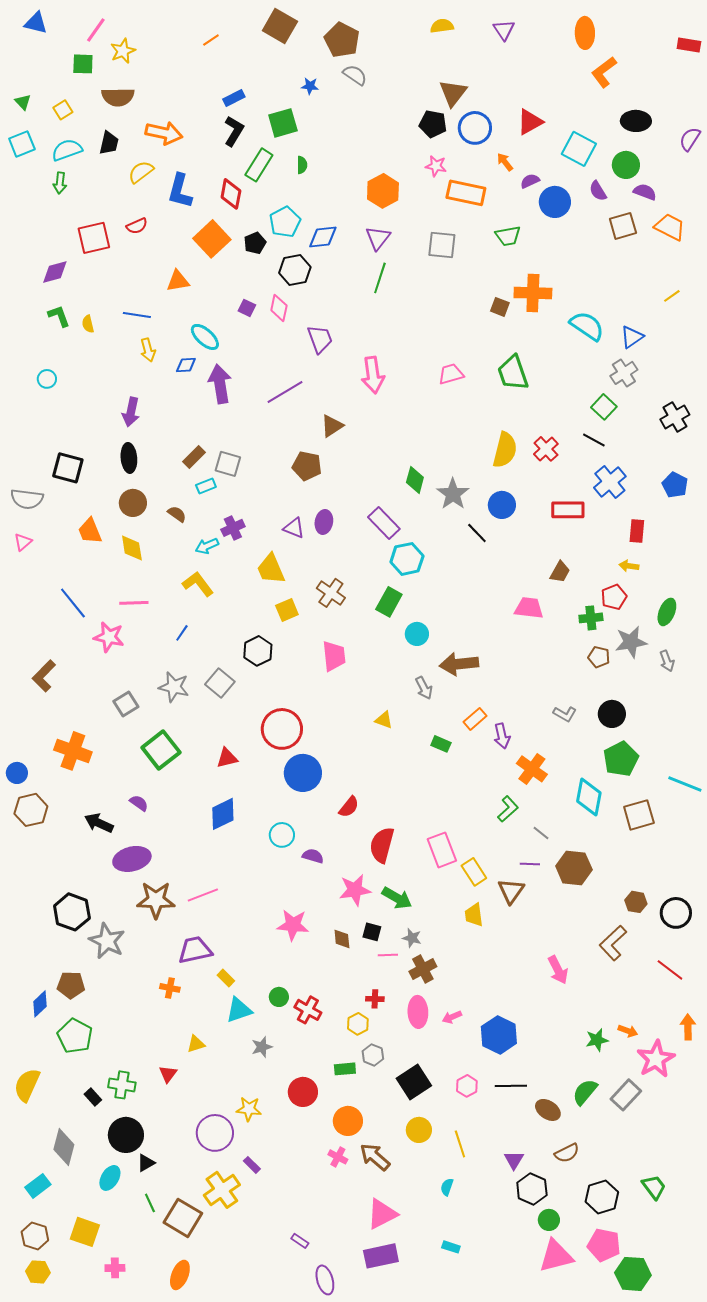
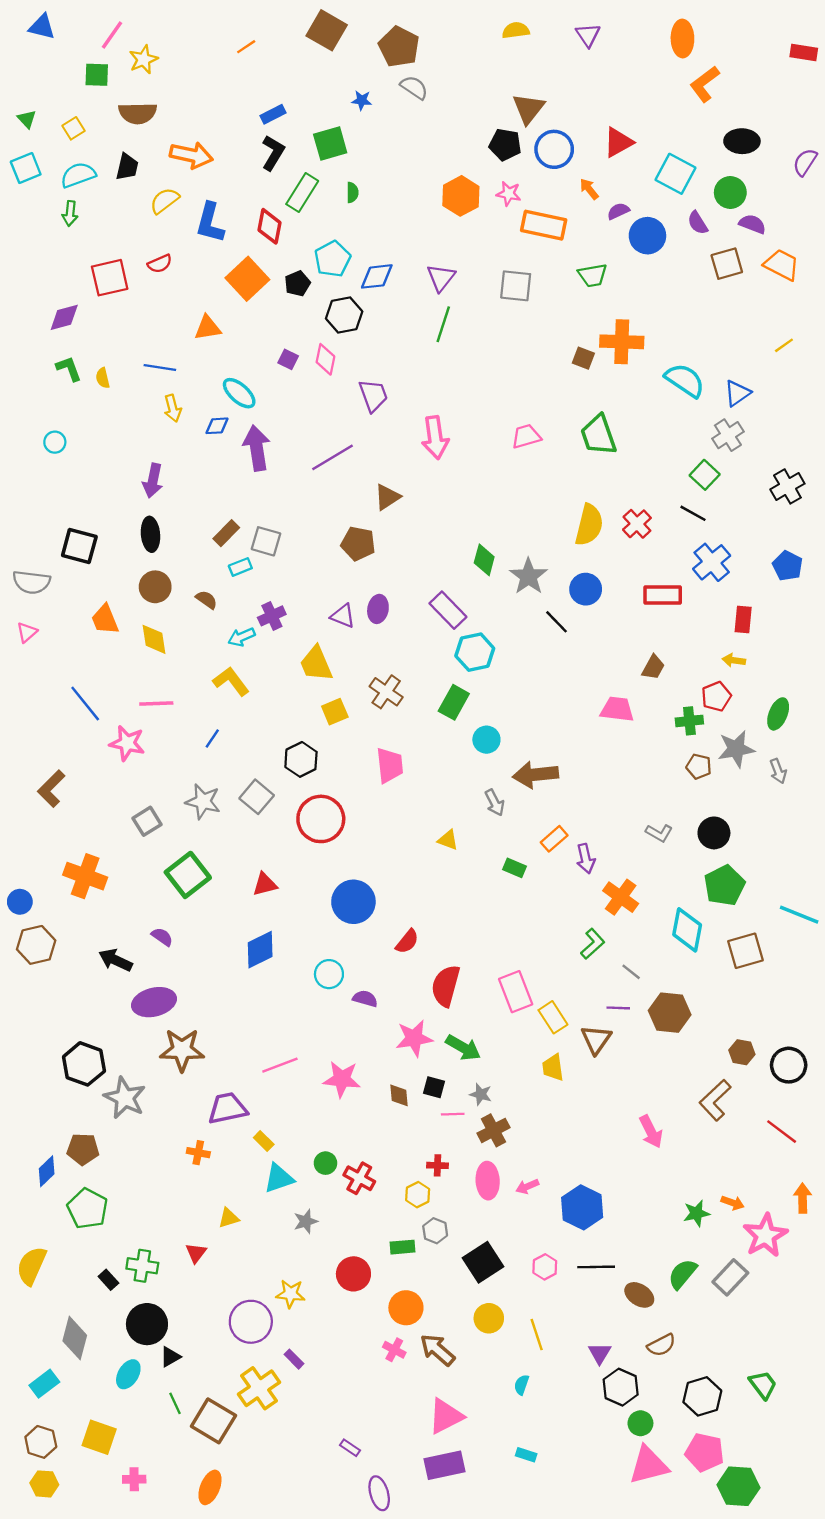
orange hexagon: (383, 191) -> (461, 196), moved
red circle: (282, 729) -> (321, 819), moved
pink line: (203, 895) -> (280, 1065), moved

